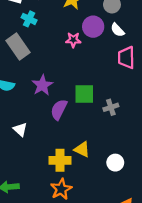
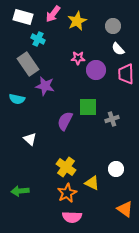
purple circle: (93, 27) -> (96, 70), moved
purple star: (42, 85) -> (45, 86), moved, turned -30
yellow triangle: (82, 149) -> (92, 183), moved
yellow cross: (60, 160) -> (66, 167), turned 36

